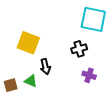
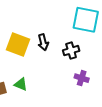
black arrow: (45, 66) -> (43, 42), moved

